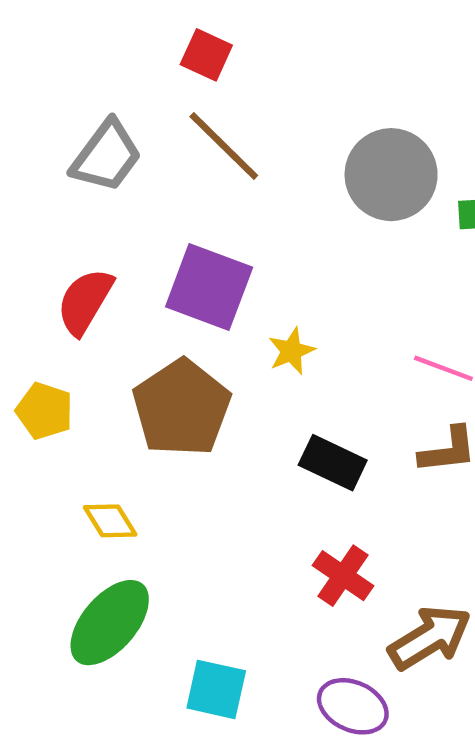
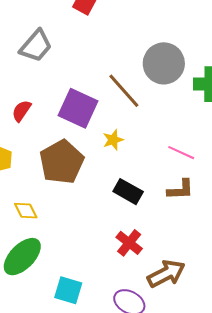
brown line: (224, 146) -> (124, 91), moved
red semicircle: (85, 301) -> (21, 111), size x0.7

